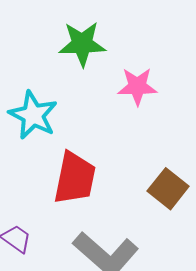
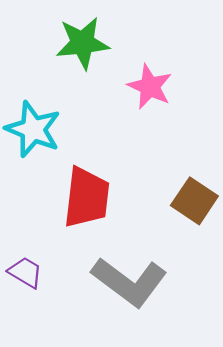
pink star: (137, 86) -> (150, 87), turned 30

